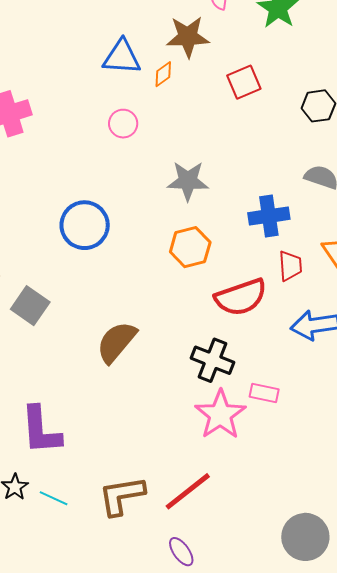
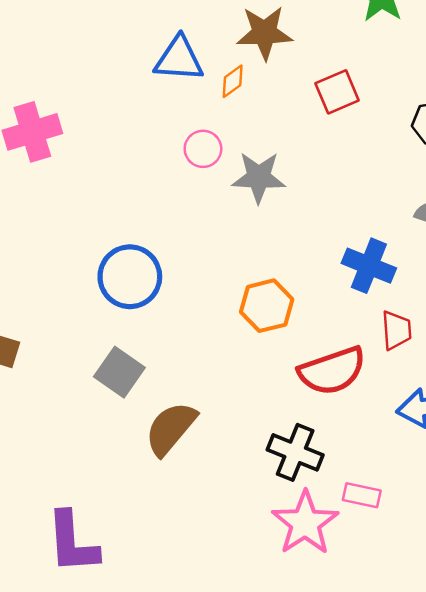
pink circle: (123, 124) -> (203, 149), moved
gray star: (188, 181) -> (259, 177), moved
blue cross: (269, 216) -> (369, 266), turned 30
gray square: (30, 306) -> (119, 372), moved

